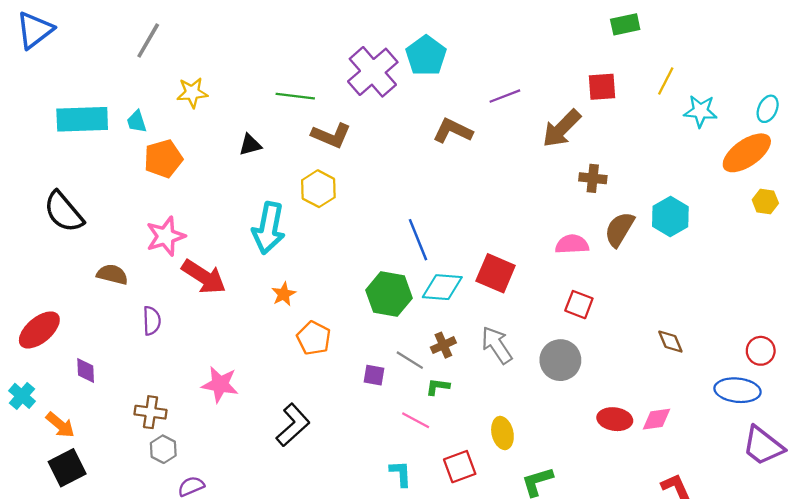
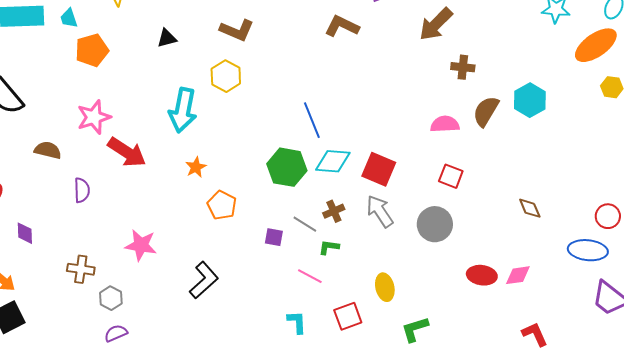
red square: (496, 273) -> (379, 169), moved
gray hexagon: (163, 449) -> (111, 298), moved

